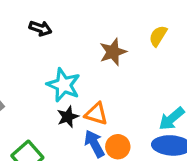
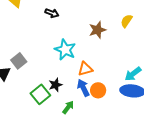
orange triangle: (96, 114) -> (85, 69), turned -35
black star: (68, 117) -> (55, 85), moved

